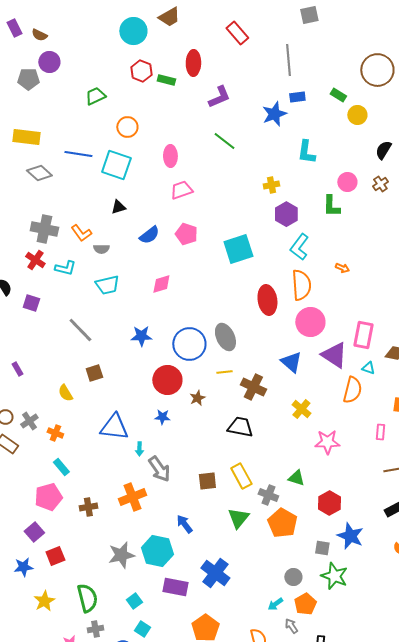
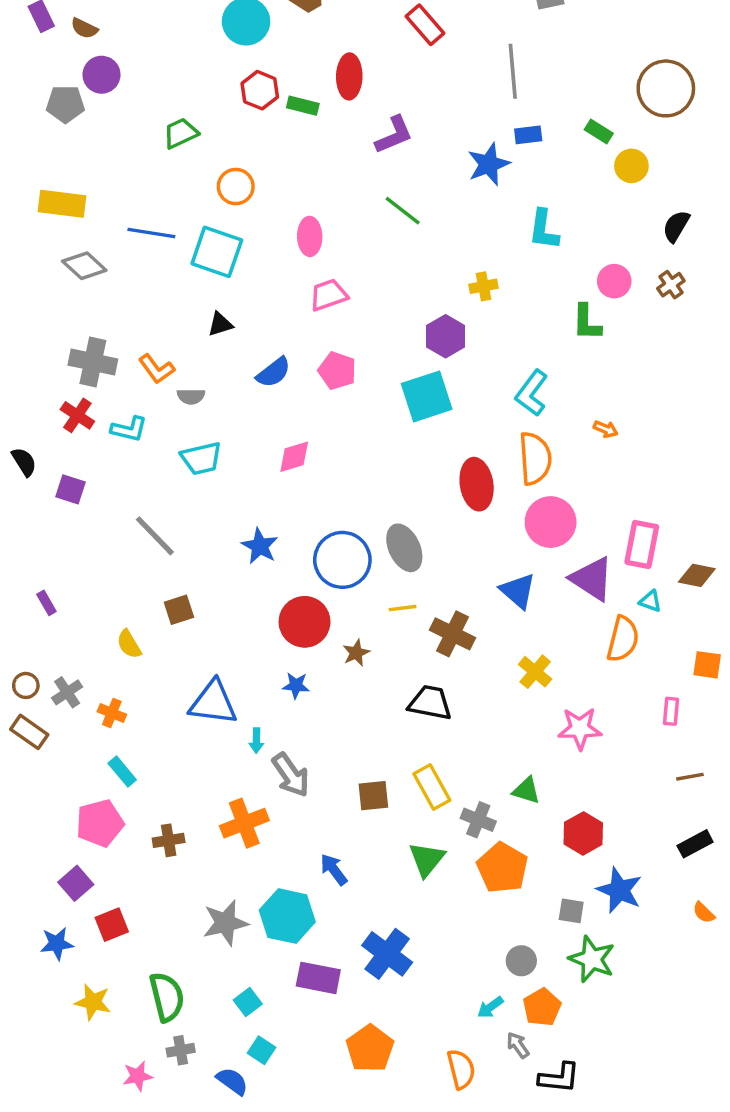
purple hexagon: (286, 214) -> (446, 336), moved
blue star: (141, 336) -> (260, 546), turned 30
yellow star: (44, 601) -> (93, 1002), turned -30

